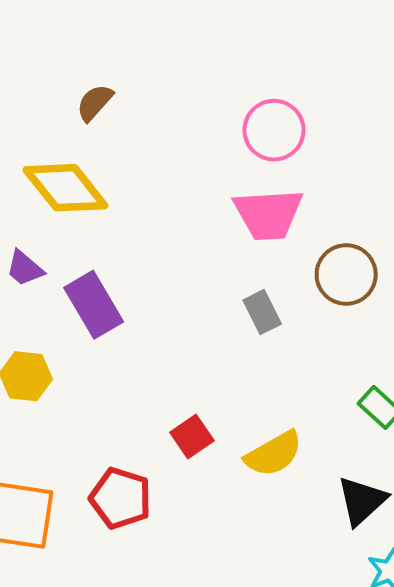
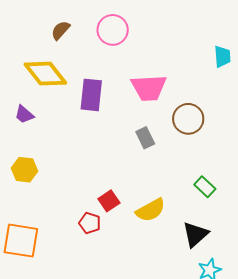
pink circle: (274, 130) -> (113, 30), moved
purple rectangle: (94, 305) -> (91, 95), moved, turned 36
red pentagon: (121, 498) -> (90, 223), moved, size x0.7

